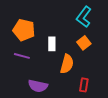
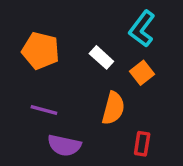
white rectangle: (52, 44) -> (101, 57), moved, turned -48
purple line: (22, 56) -> (44, 110), moved

